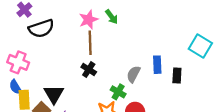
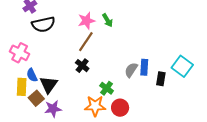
brown line: (90, 43) -> (86, 42), turned 30
cyan square: (200, 46) -> (182, 66), moved
gray semicircle: (133, 74) -> (131, 70), moved
blue semicircle: (15, 87) -> (32, 75), moved

